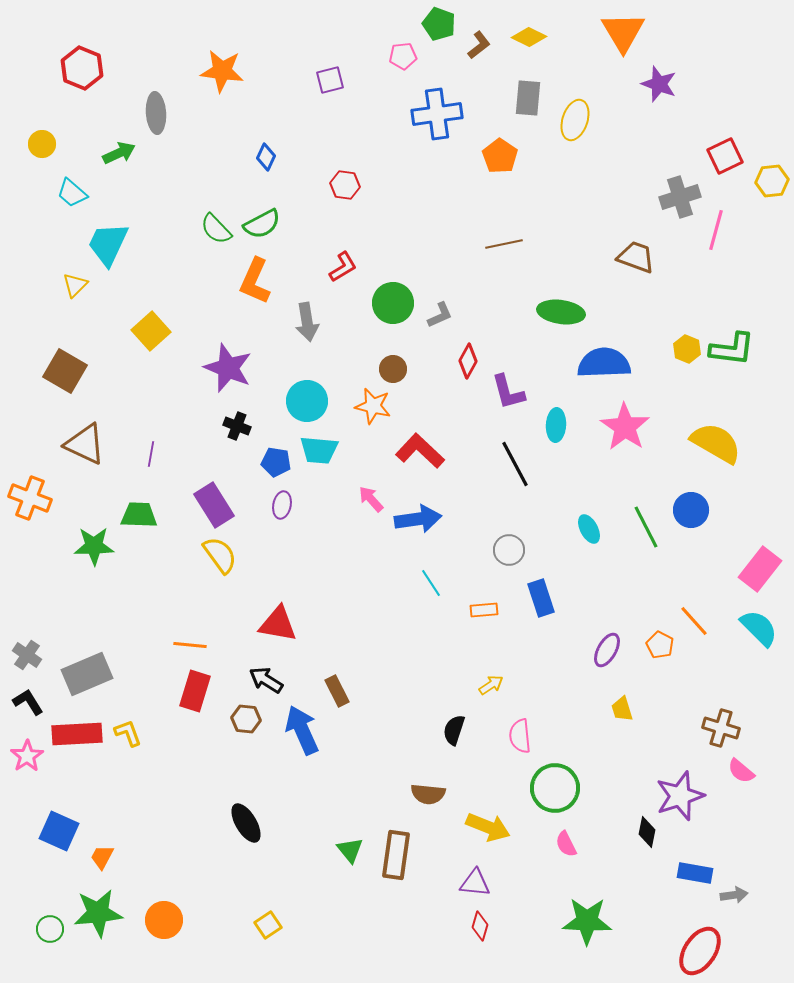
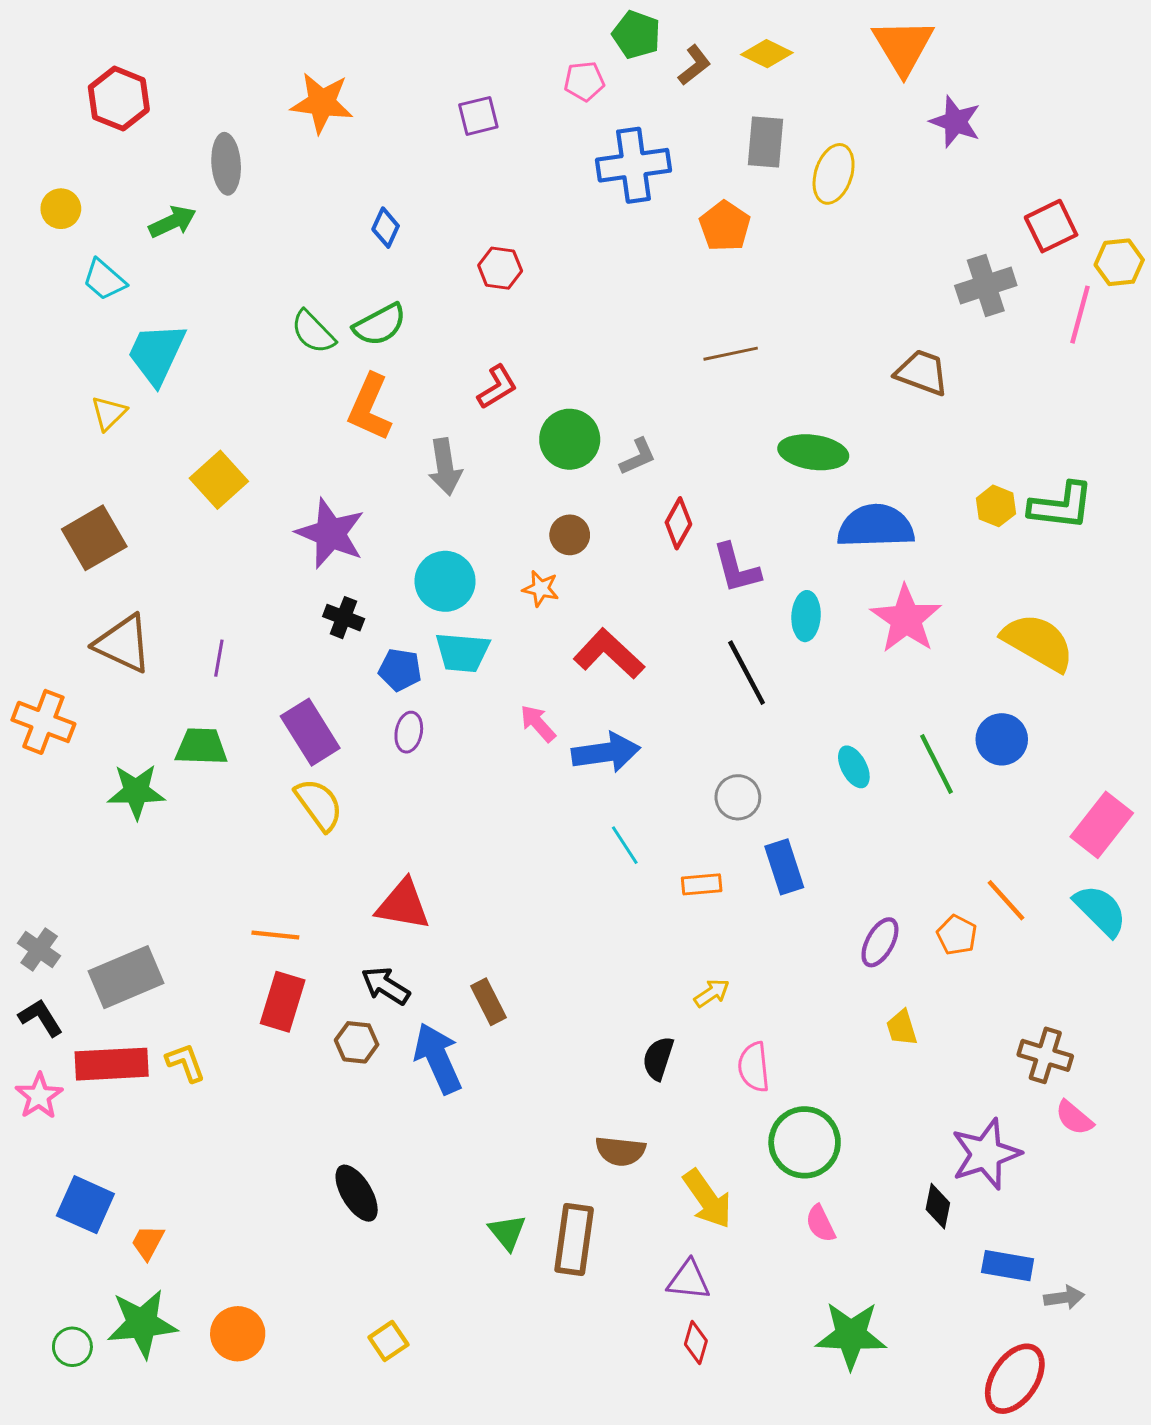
pink line: (716, 230) -> (1080, 315), moved
brown square: (65, 371) -> (94, 538), turned 30
orange star: (373, 406) -> (541, 589), size x0.7
yellow arrow: (488, 827) -> (707, 1199), turned 33

